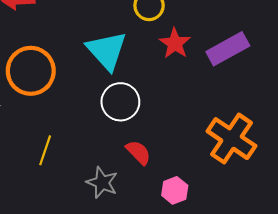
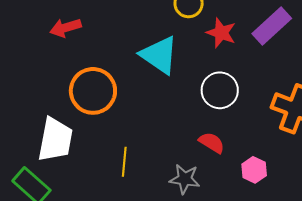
white circle: (120, 102) -> (220, 90), moved

